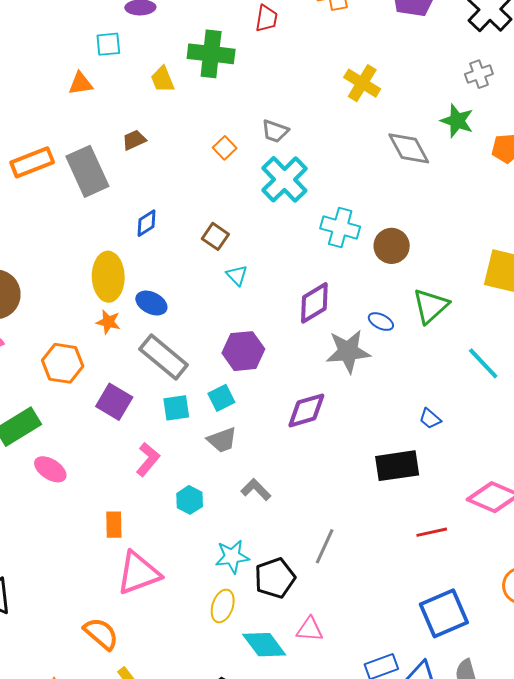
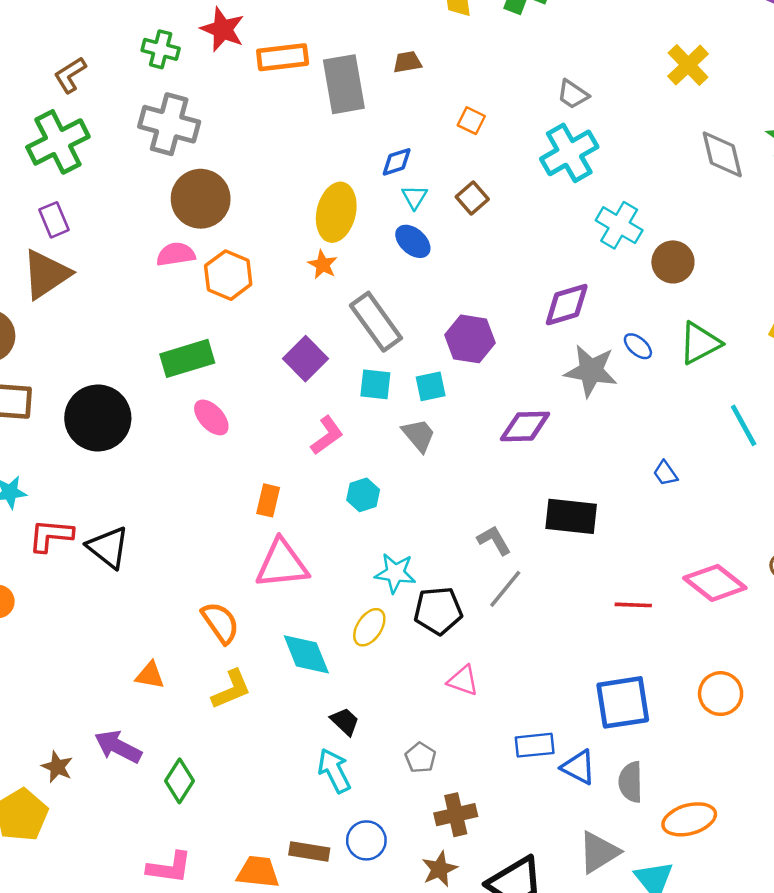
orange square: (225, 148) -> (471, 121), moved, turned -35
cyan triangle: (237, 275) -> (414, 197), moved
blue ellipse: (151, 303) -> (413, 241), moved
orange hexagon: (63, 363) -> (228, 275), moved
gray trapezoid: (222, 440) -> (419, 435), turned -124
black rectangle: (397, 466) -> (571, 516), moved
gray L-shape: (256, 490) -> (494, 540), moved
cyan diamond: (264, 645) -> (306, 654), moved

